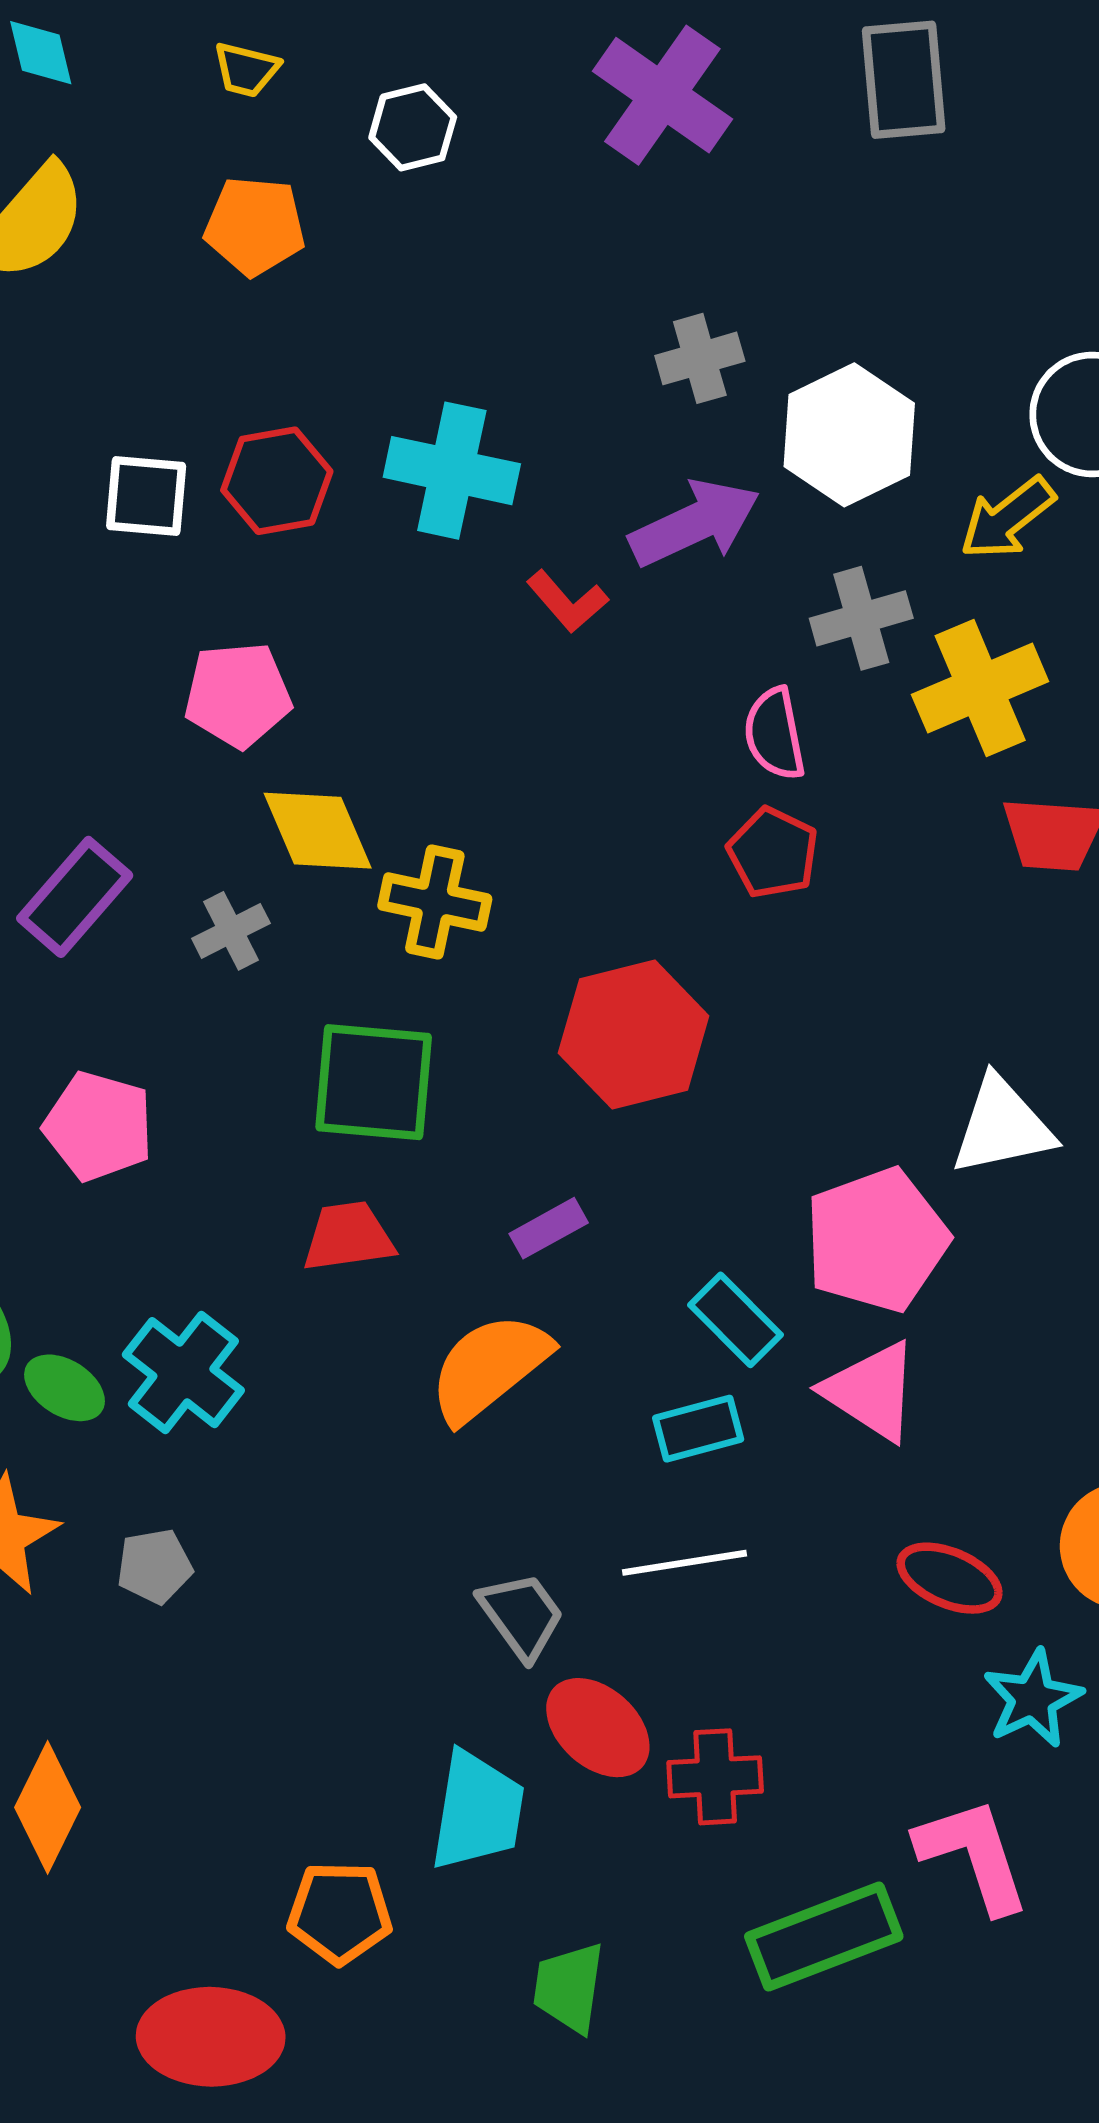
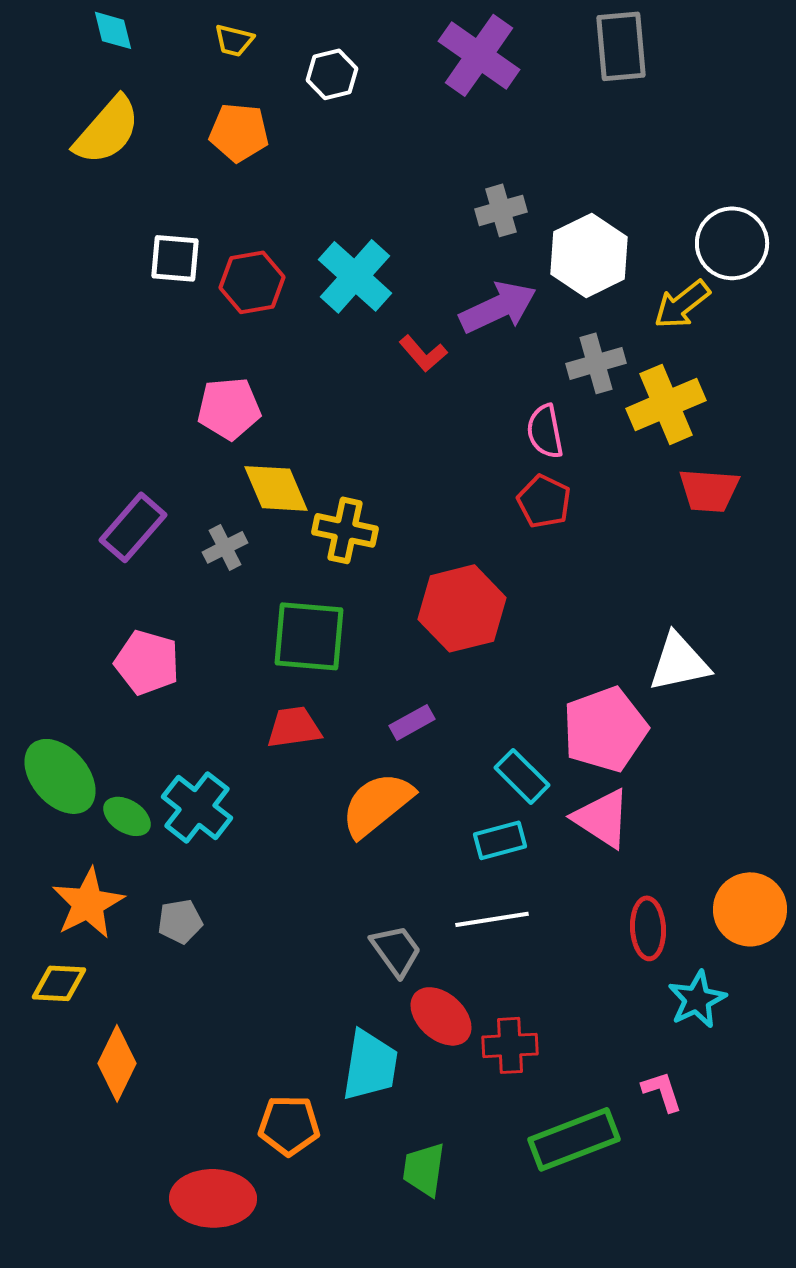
cyan cross: (452, 471) -> (355, 276), turned 30
white square: (146, 496) -> (175, 258), moved
red ellipse: (950, 1578) -> (648, 928), turned 64
pink L-shape: (973, 1855) -> (662, 1091), size x0.6

